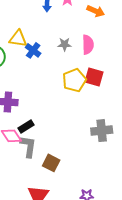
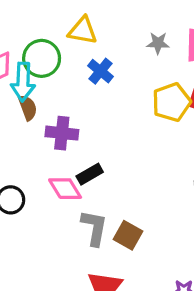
blue cross: (33, 50) -> (101, 71), moved
gray L-shape: (28, 146) -> (94, 228), moved

